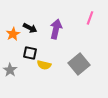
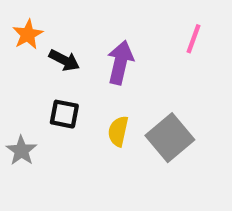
orange star: (13, 34) -> (28, 34), moved
yellow semicircle: (44, 65) -> (118, 131), moved, turned 88

